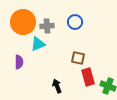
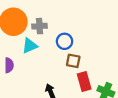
blue circle: (75, 22) -> (65, 41), moved

